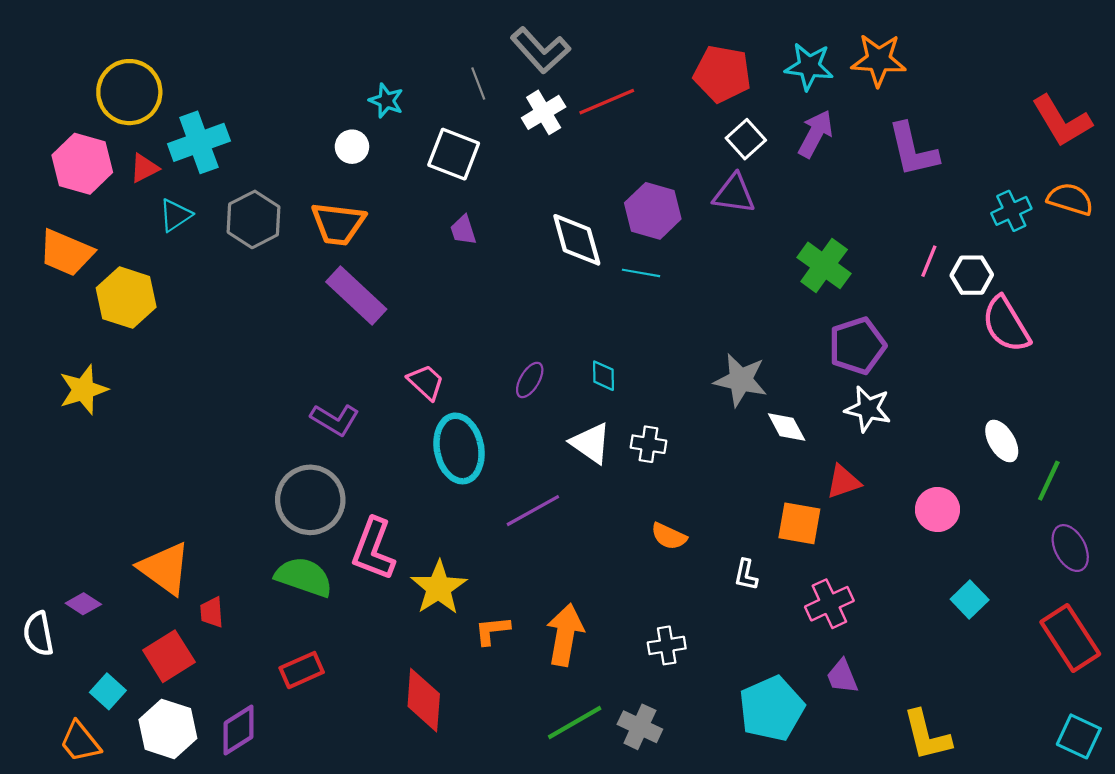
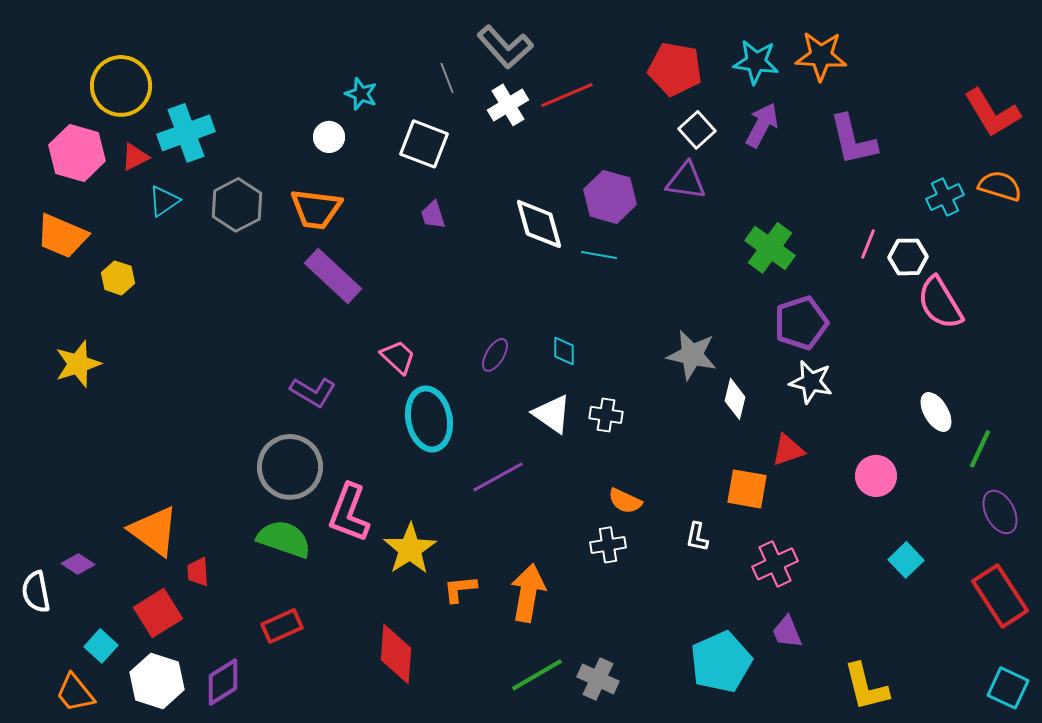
yellow hexagon: (126, 298) -> (118, 278), size x0.6
white diamond: (787, 427) -> (735, 399), turned 42
white cross: (667, 645) -> (608, 545), moved

